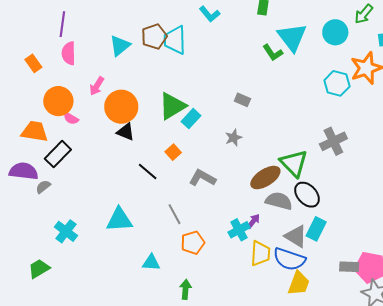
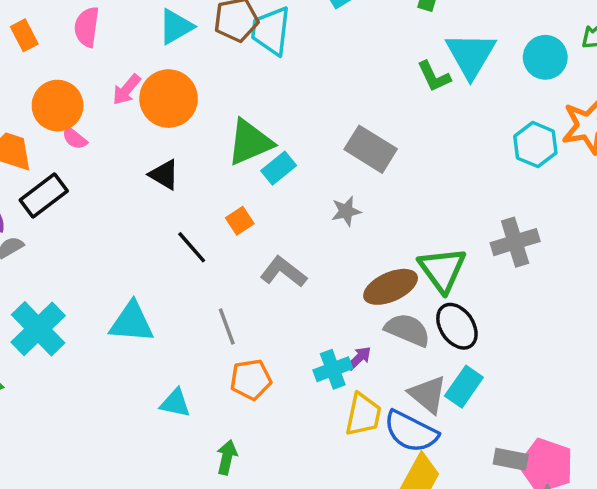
gray rectangle: (242, 100) -> (371, 149), size x1.8
orange circle: (121, 107) -> (169, 99), moved
cyan cross: (66, 231) -> (38, 329), size x1.4

